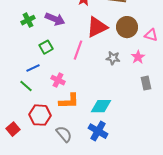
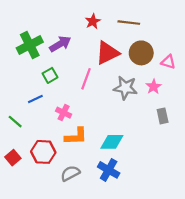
purple arrow: (55, 19) -> (60, 44), turned -54
green cross: (28, 20) -> (30, 45), size x1.6
gray star: (113, 58) -> (125, 88), size x1.5
green line: (26, 86) -> (15, 122), moved
red square: (13, 129) -> (13, 158), moved
gray semicircle: (64, 134) -> (70, 173), turned -78

